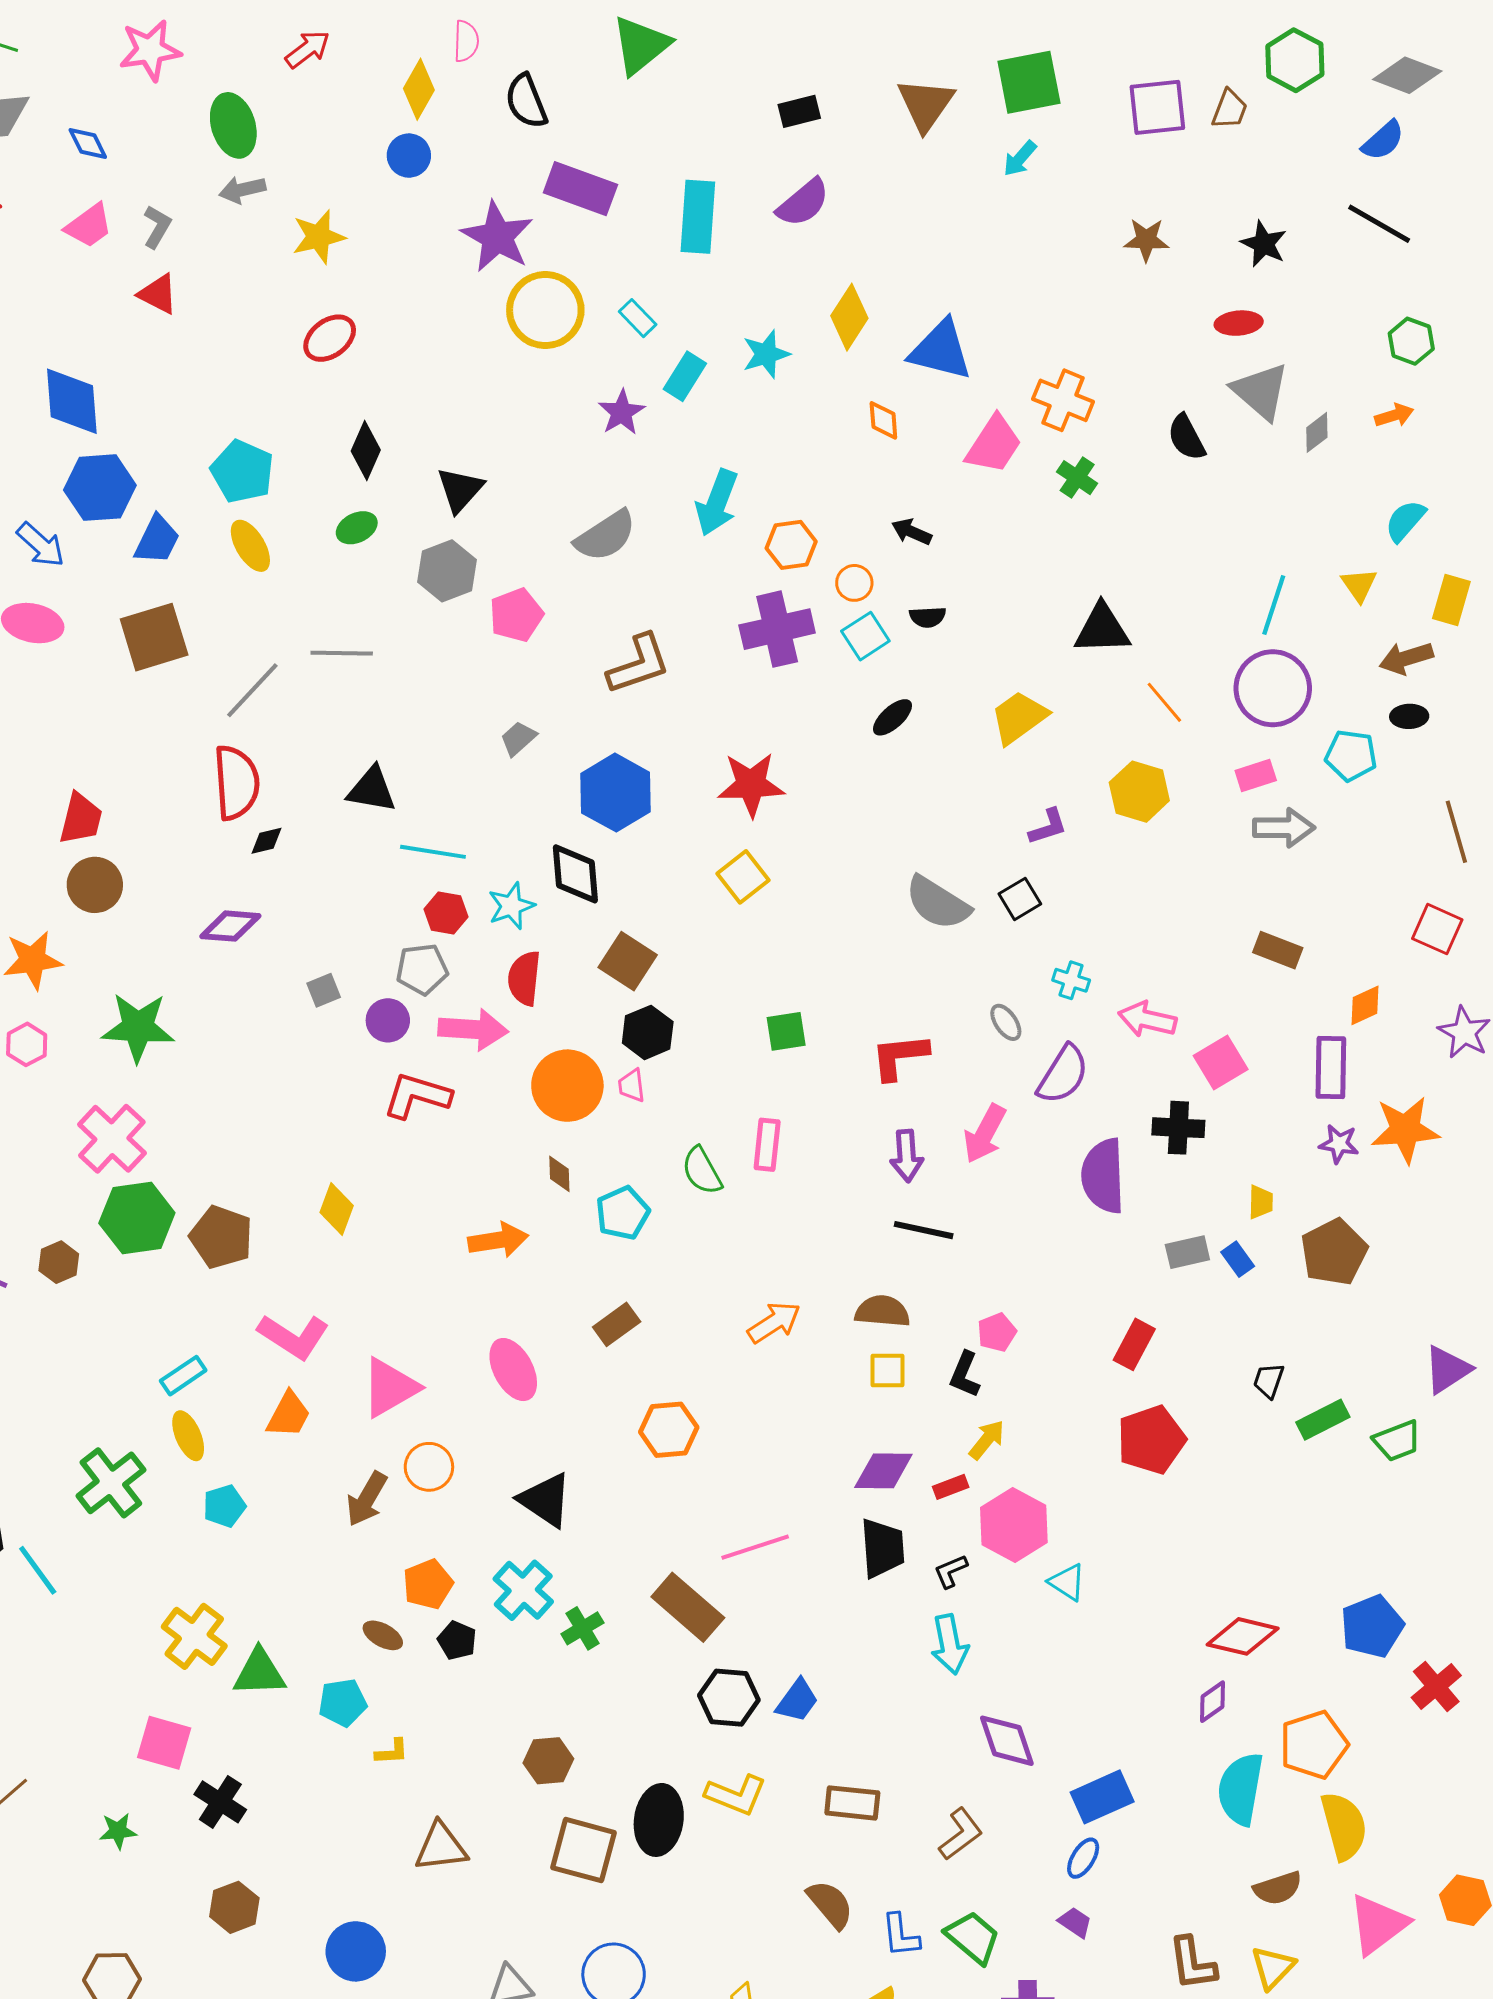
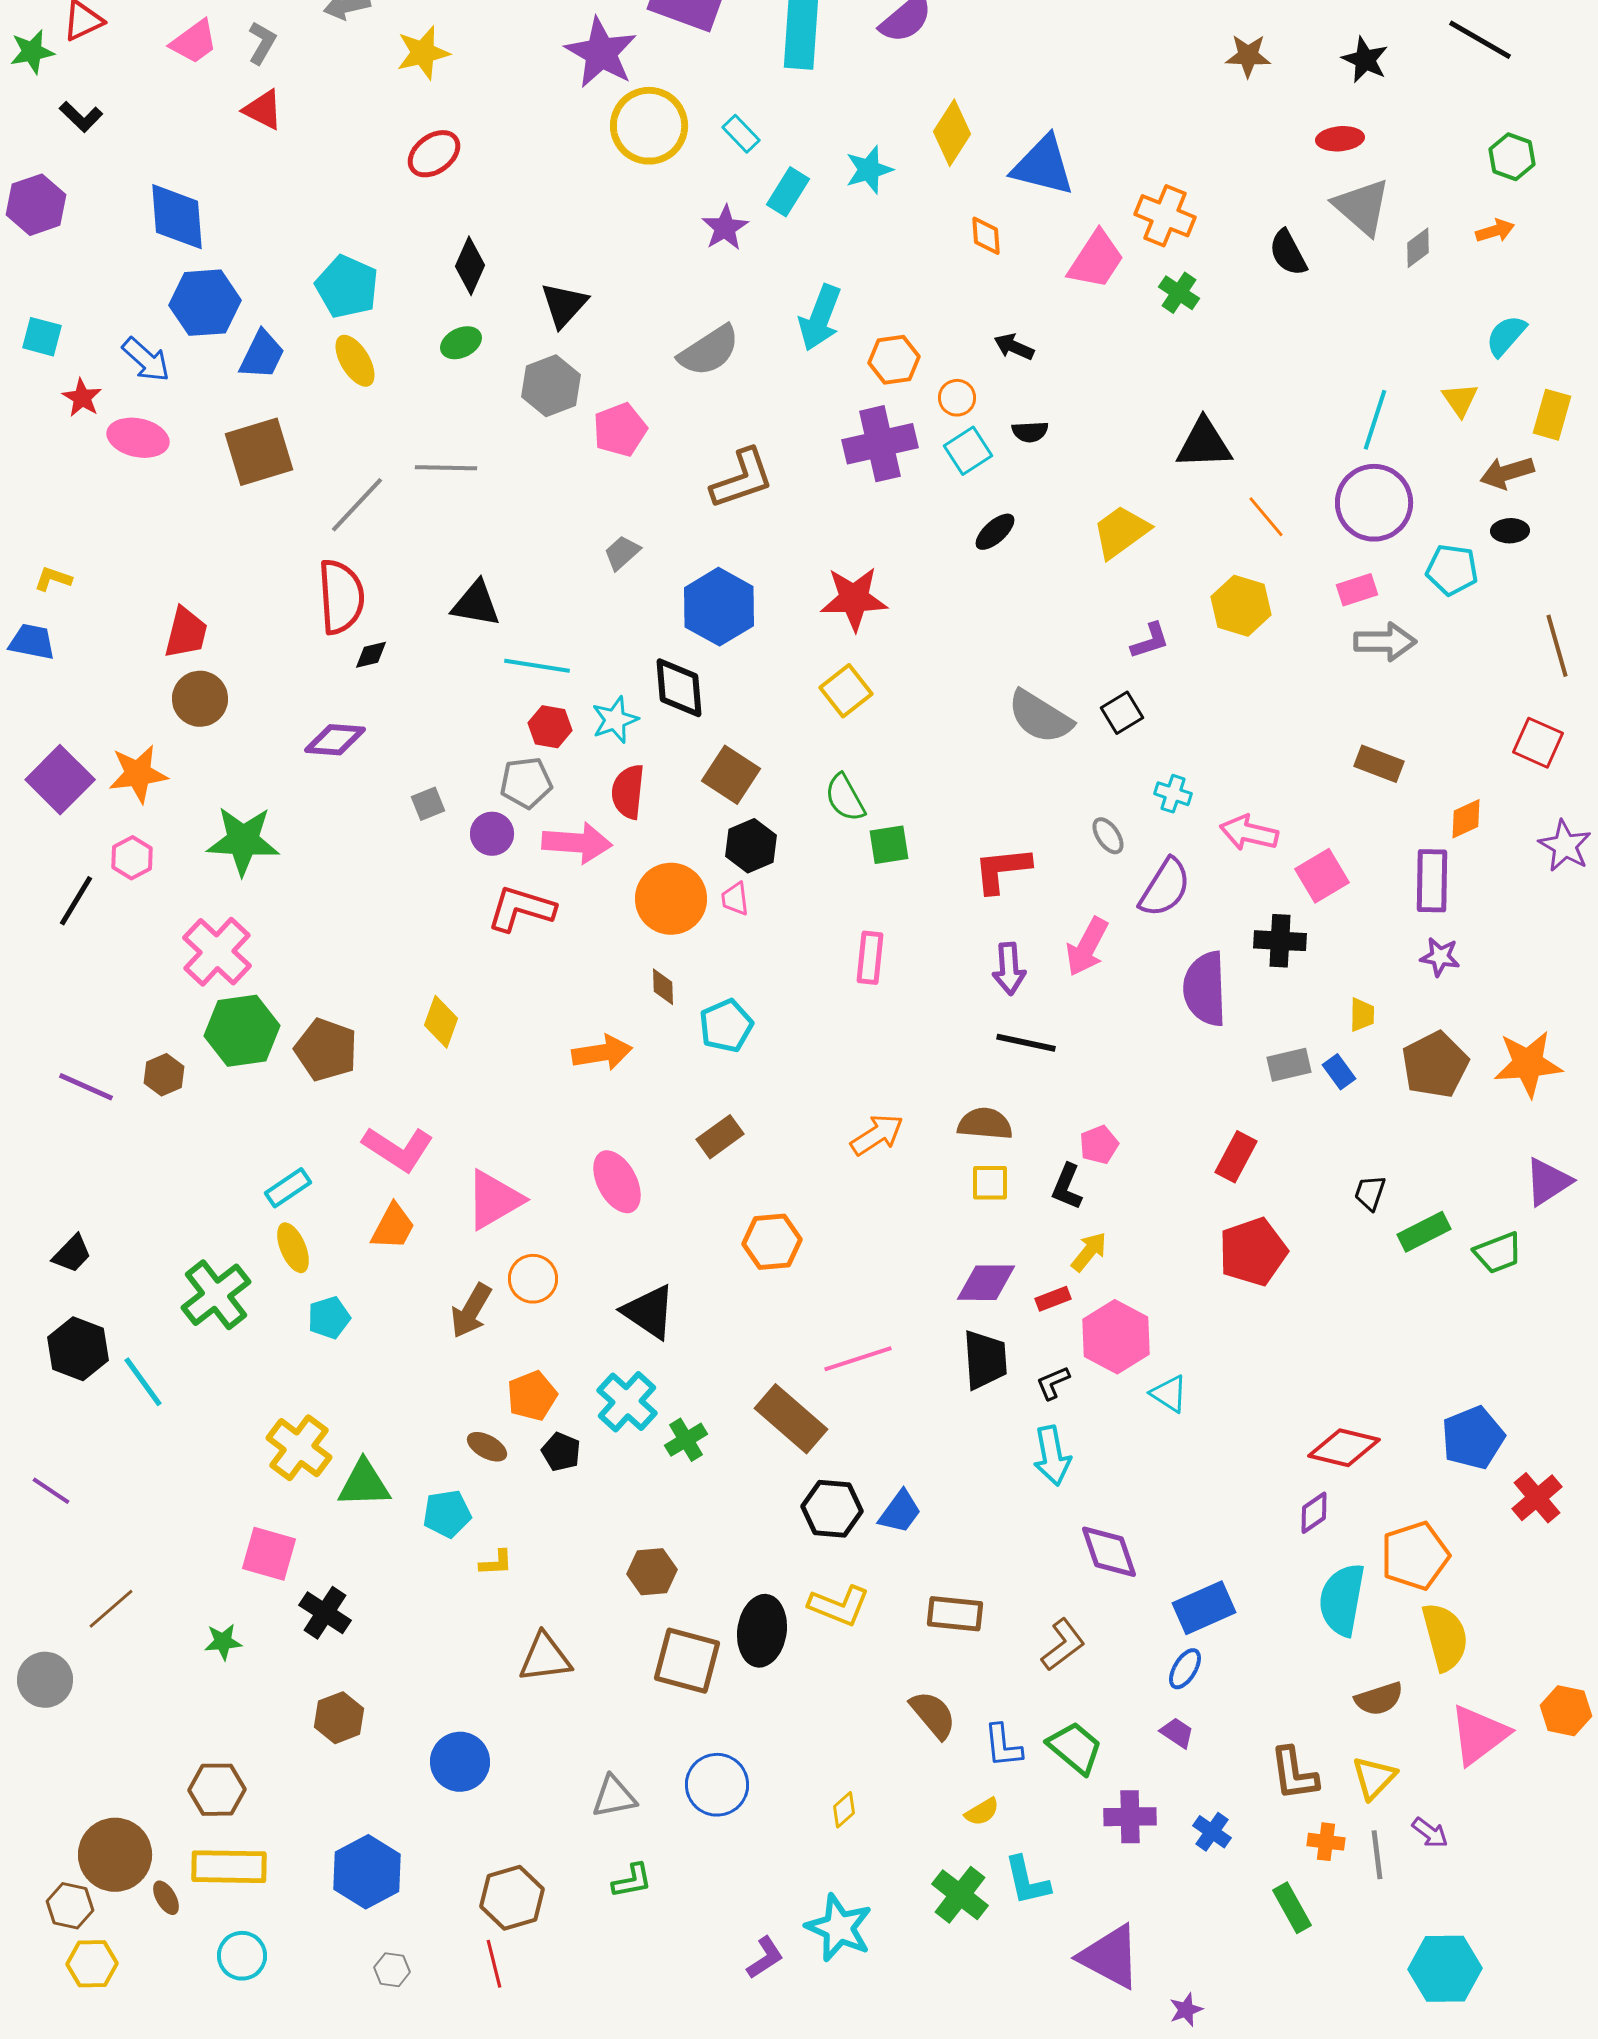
orange star: (1405, 1130) -> (1528, 1064), moved
green semicircle: (702, 1171) -> (845, 798), moved

